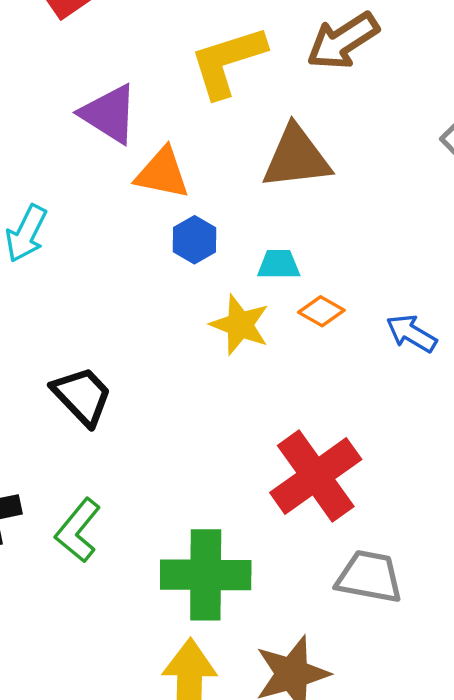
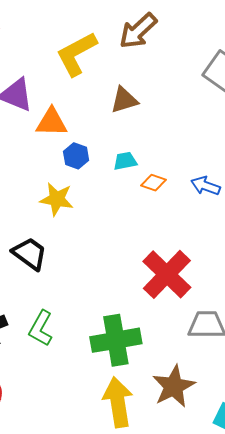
brown triangle: (296, 158) -> (124, 100), size x0.7
yellow star: (240, 325) -> (57, 199), moved

